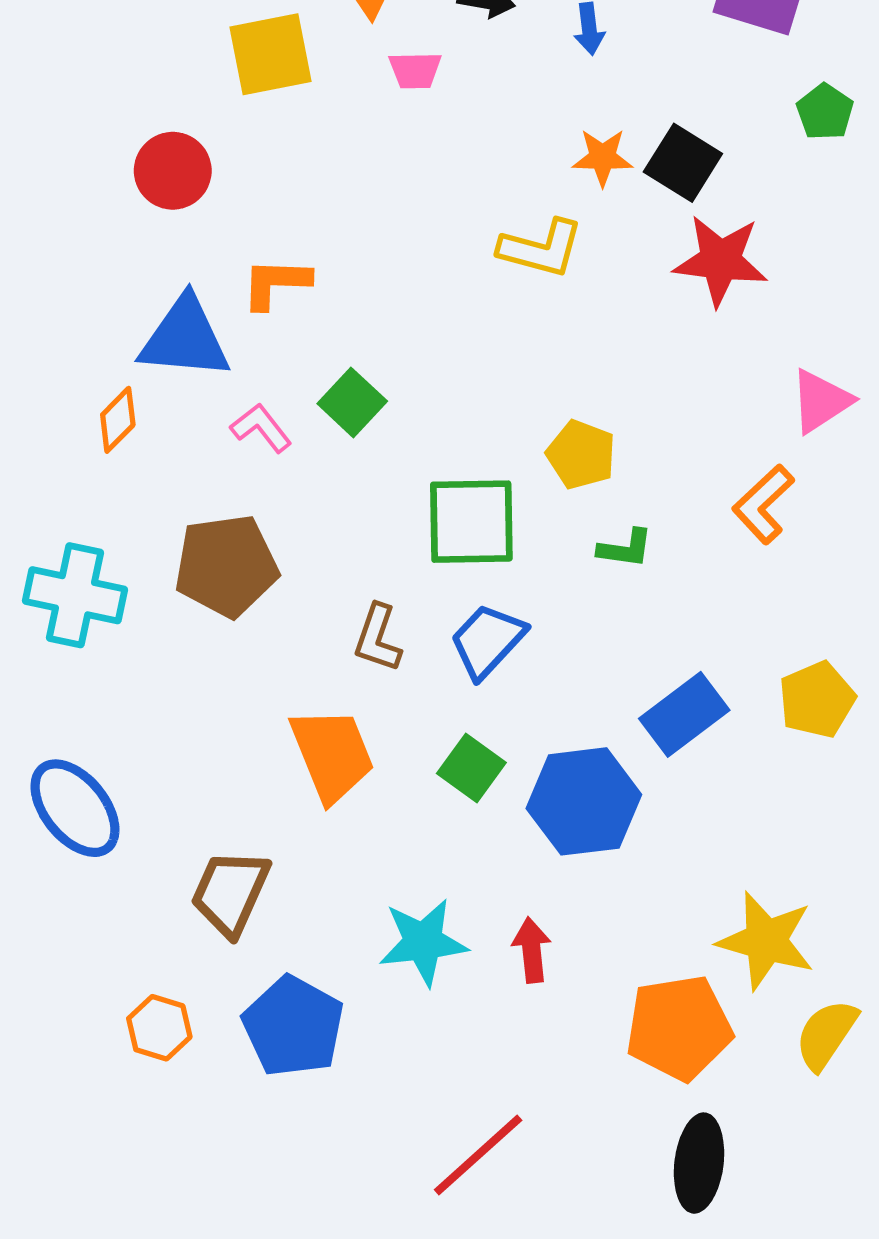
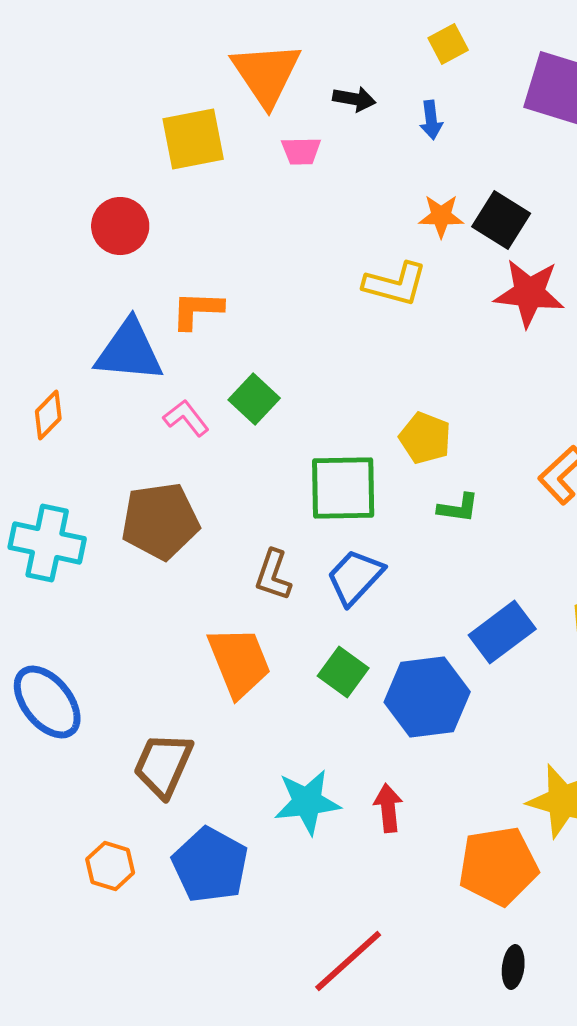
orange diamond: (118, 420) -> (48, 415), moved
black ellipse: (699, 1163) -> (513, 967), size x0.6

